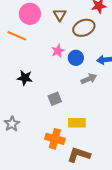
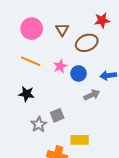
orange line: (17, 36) -> (31, 61), moved
gray star: (12, 124) -> (39, 124), moved

